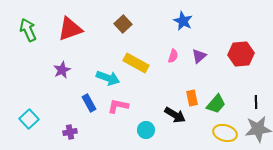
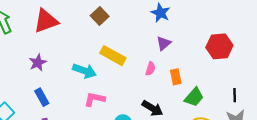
pink semicircle: (173, 56) -> (150, 69), moved
purple triangle: (199, 56) -> (164, 43), moved
orange rectangle: (192, 98) -> (176, 77), moved
blue rectangle: (89, 103) -> (42, 97), moved

